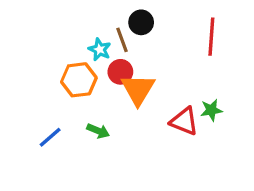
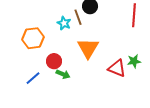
red circle: (120, 72) -> (54, 61), moved
orange hexagon: (79, 80) -> (33, 38), moved

